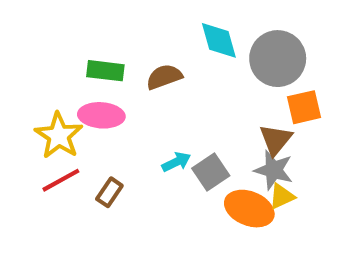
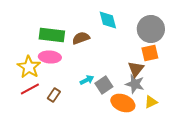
gray circle: (278, 59) -> (151, 29), moved
green rectangle: (105, 71) -> (52, 35), size x1.4
yellow triangle: (282, 196) -> (151, 102), moved

